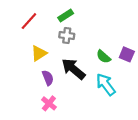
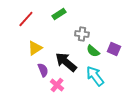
gray cross: (67, 36) -> (82, 34), moved
pink cross: (49, 103) -> (57, 85), moved

